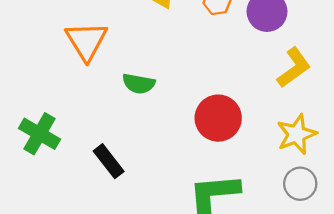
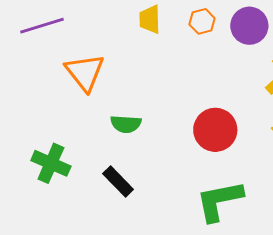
green semicircle: (139, 84) -> (126, 124), moved

